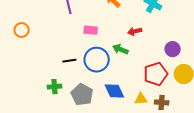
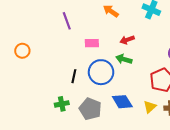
red arrow: (135, 31) -> (127, 40), moved
black line: (69, 61) -> (74, 76), turned -64
yellow triangle: (141, 99) -> (150, 107), turned -32

